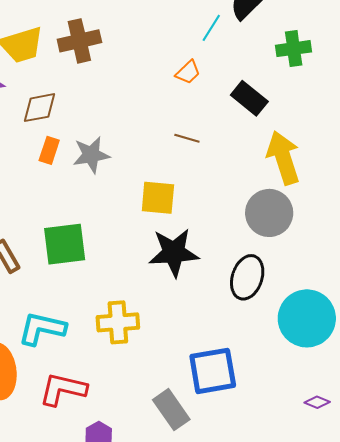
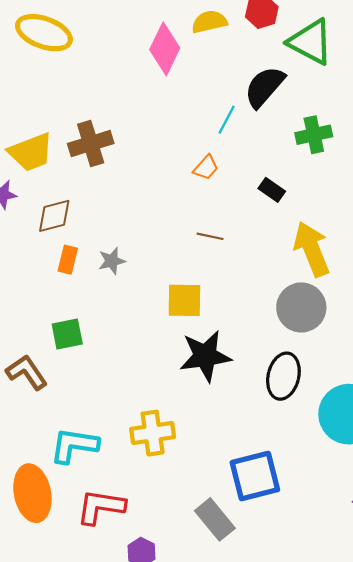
black rectangle: (249, 98) -> (272, 190), size x0.7
gray star: (91, 155) -> (112, 261), size x0.7
green square: (65, 244) -> (67, 334), moved, size x0.7

